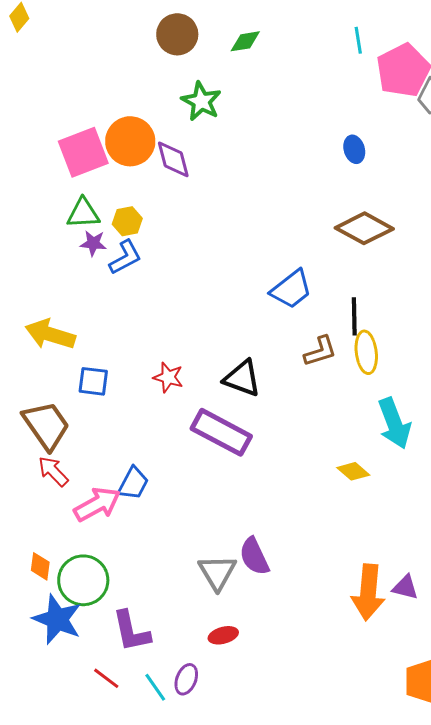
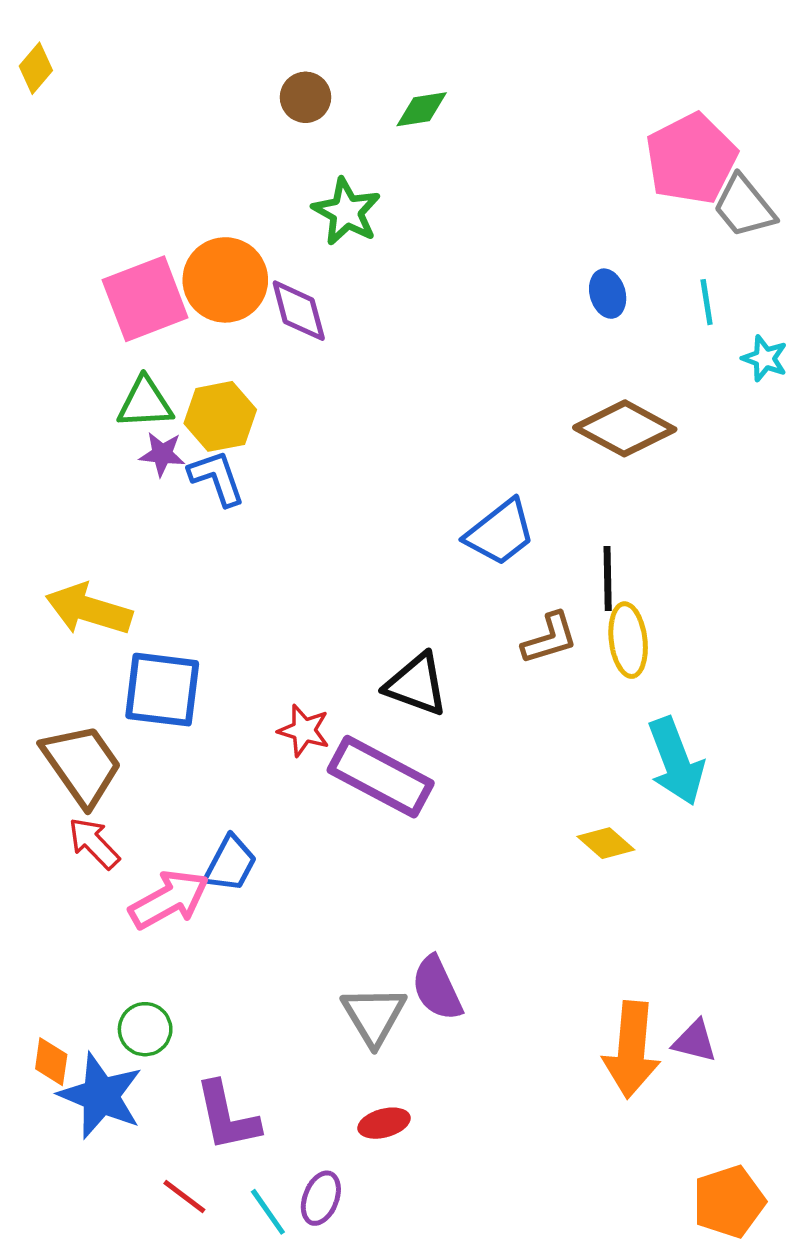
brown circle: (177, 34) -> (306, 97), size x0.7
cyan line: (358, 40) -> (707, 302), moved
yellow hexagon: (127, 221) -> (220, 416), size x1.4
blue L-shape: (125, 257) -> (217, 478), turned -81
red star: (168, 377) -> (304, 731), moved
blue square: (93, 381) -> (162, 690), size x1.5
orange diamond: (40, 566) -> (51, 1062), moved
green circle: (83, 580) -> (145, 1029), size x0.6

